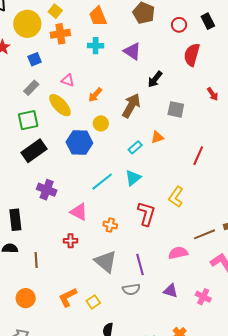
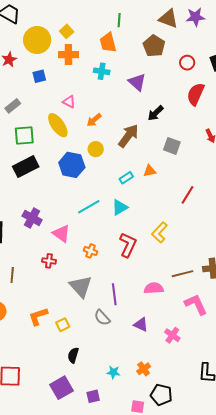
gray rectangle: (31, 88) -> (13, 106), moved
purple cross: (47, 190) -> (32, 218), moved
gray semicircle: (131, 289) -> (102, 318), turned 48

